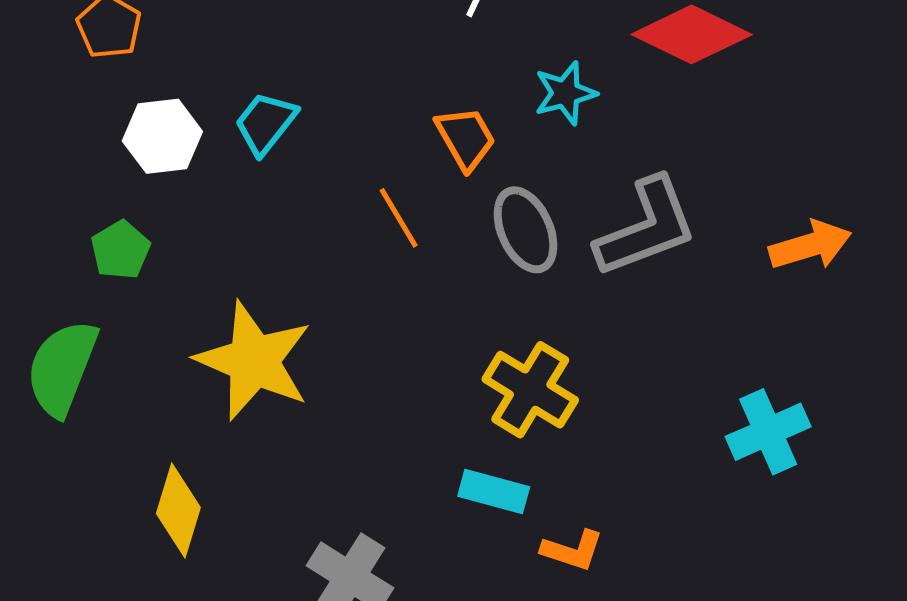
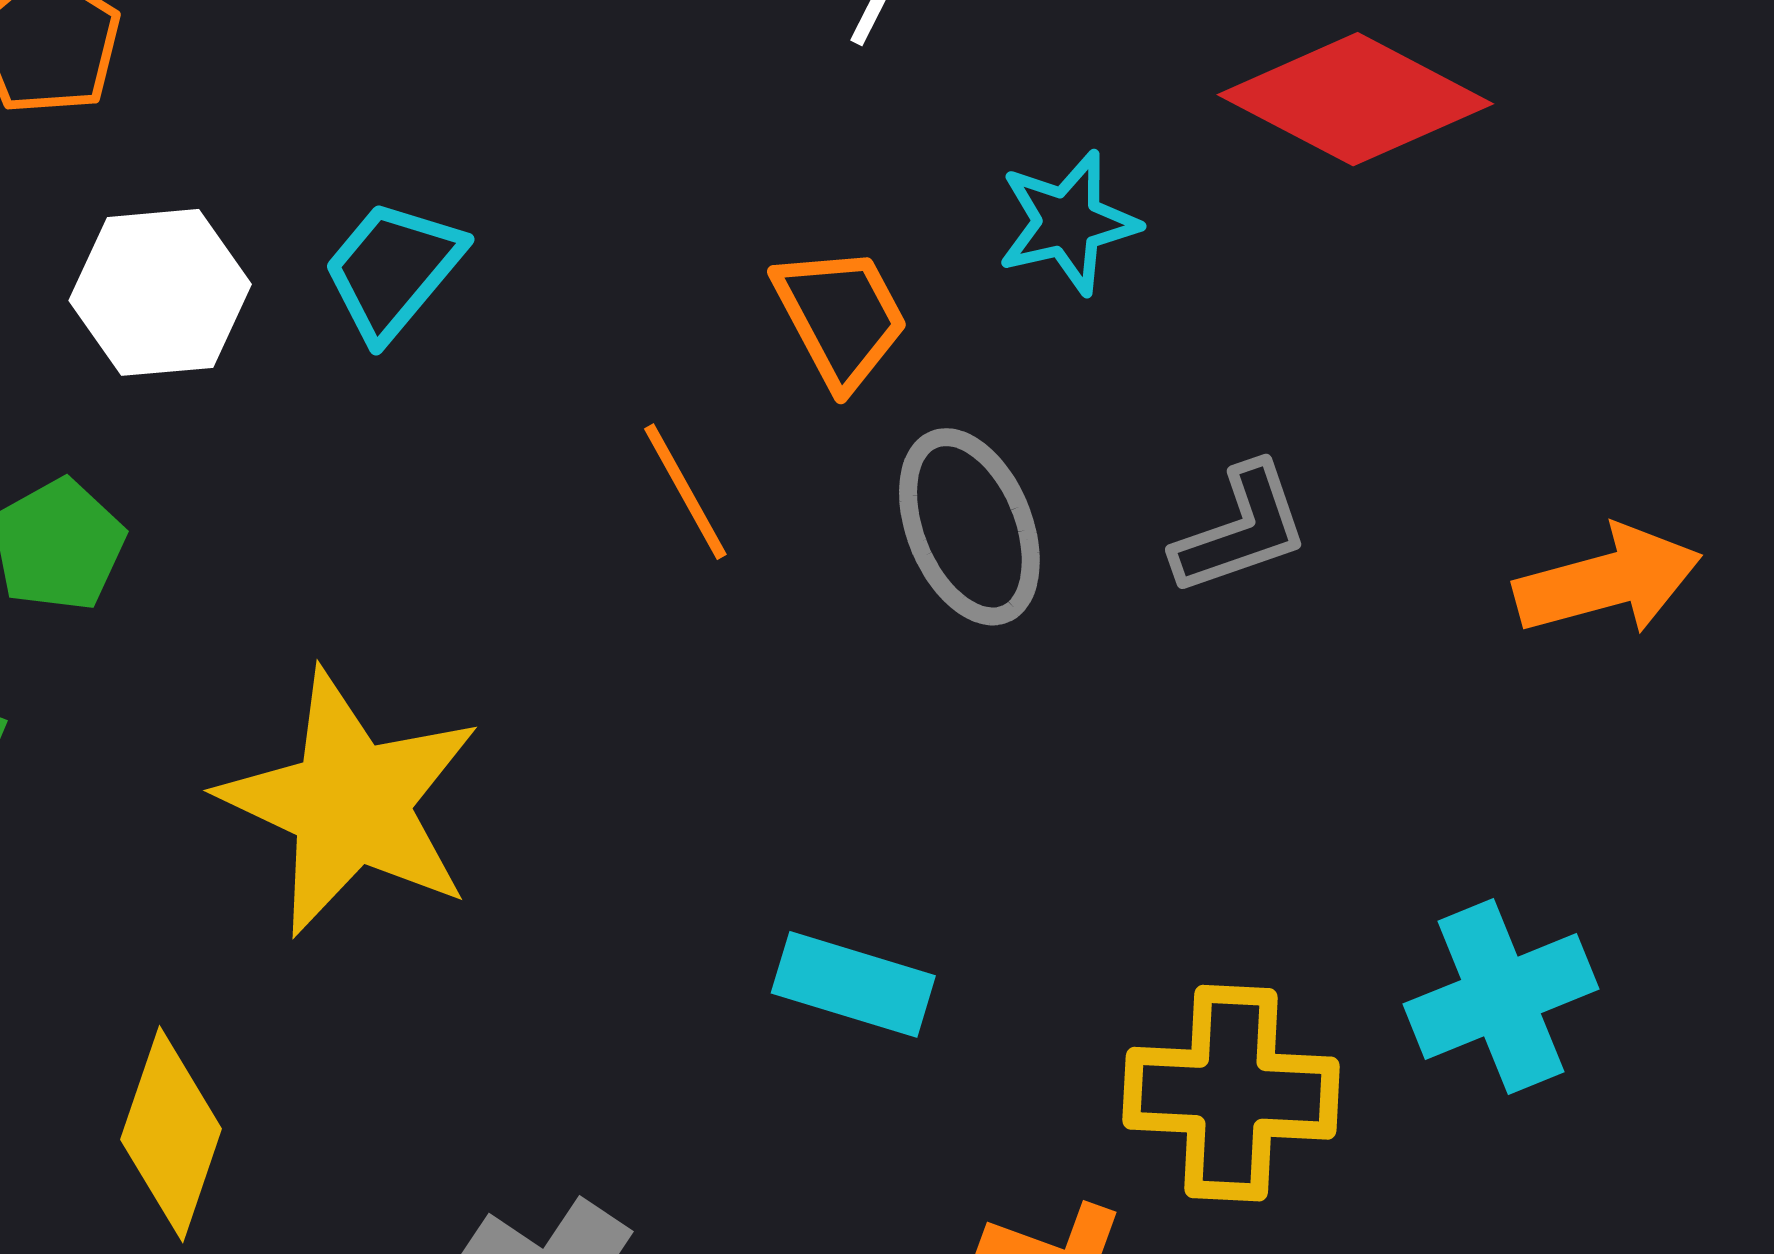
gray L-shape: (646, 227) -> (1241, 529), size x0.6
yellow cross: (530, 390) -> (1231, 1093), moved, turned -30
cyan rectangle: (494, 492) -> (853, 984), moved

